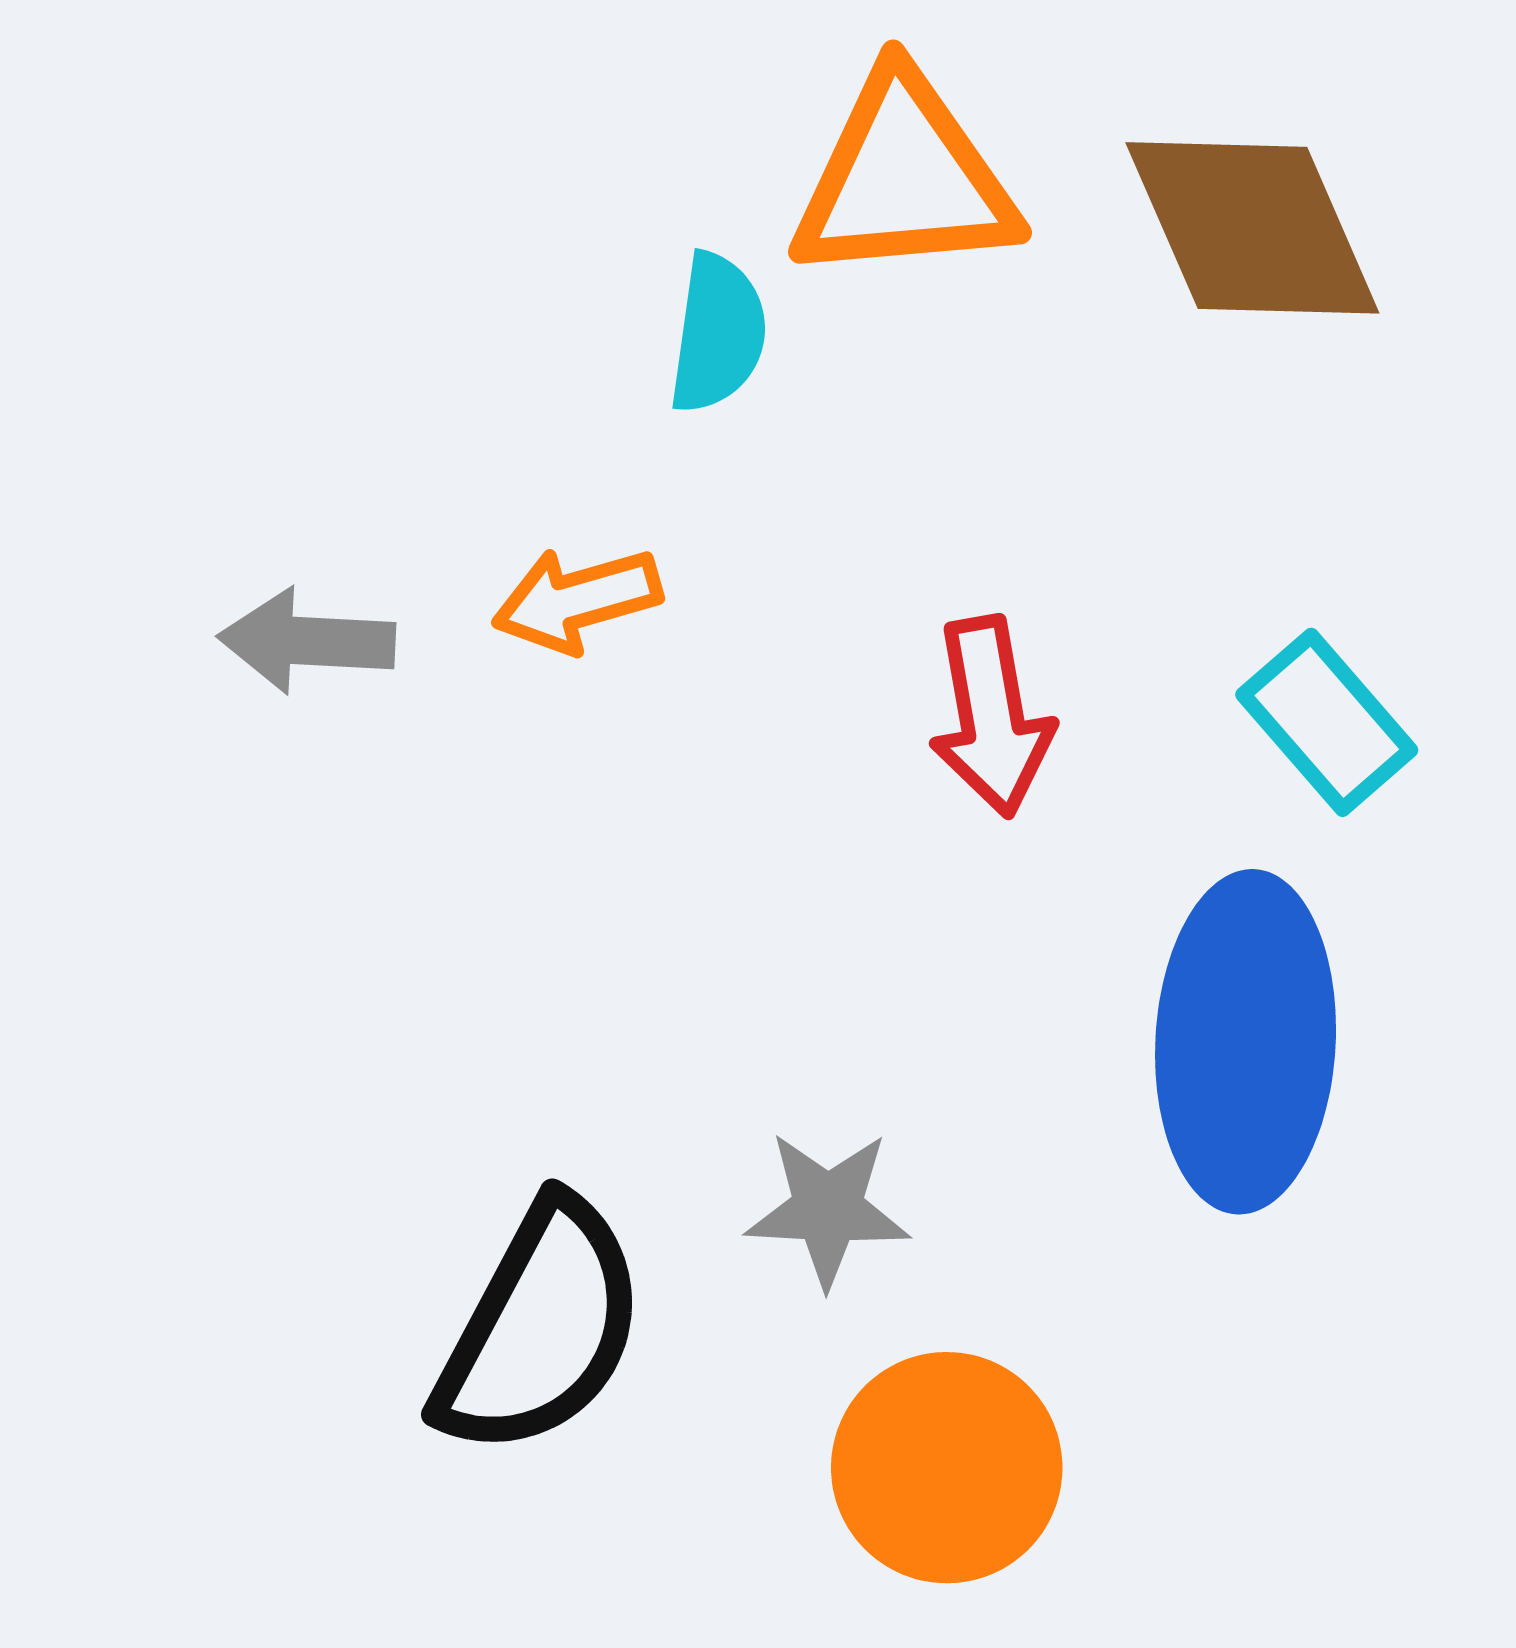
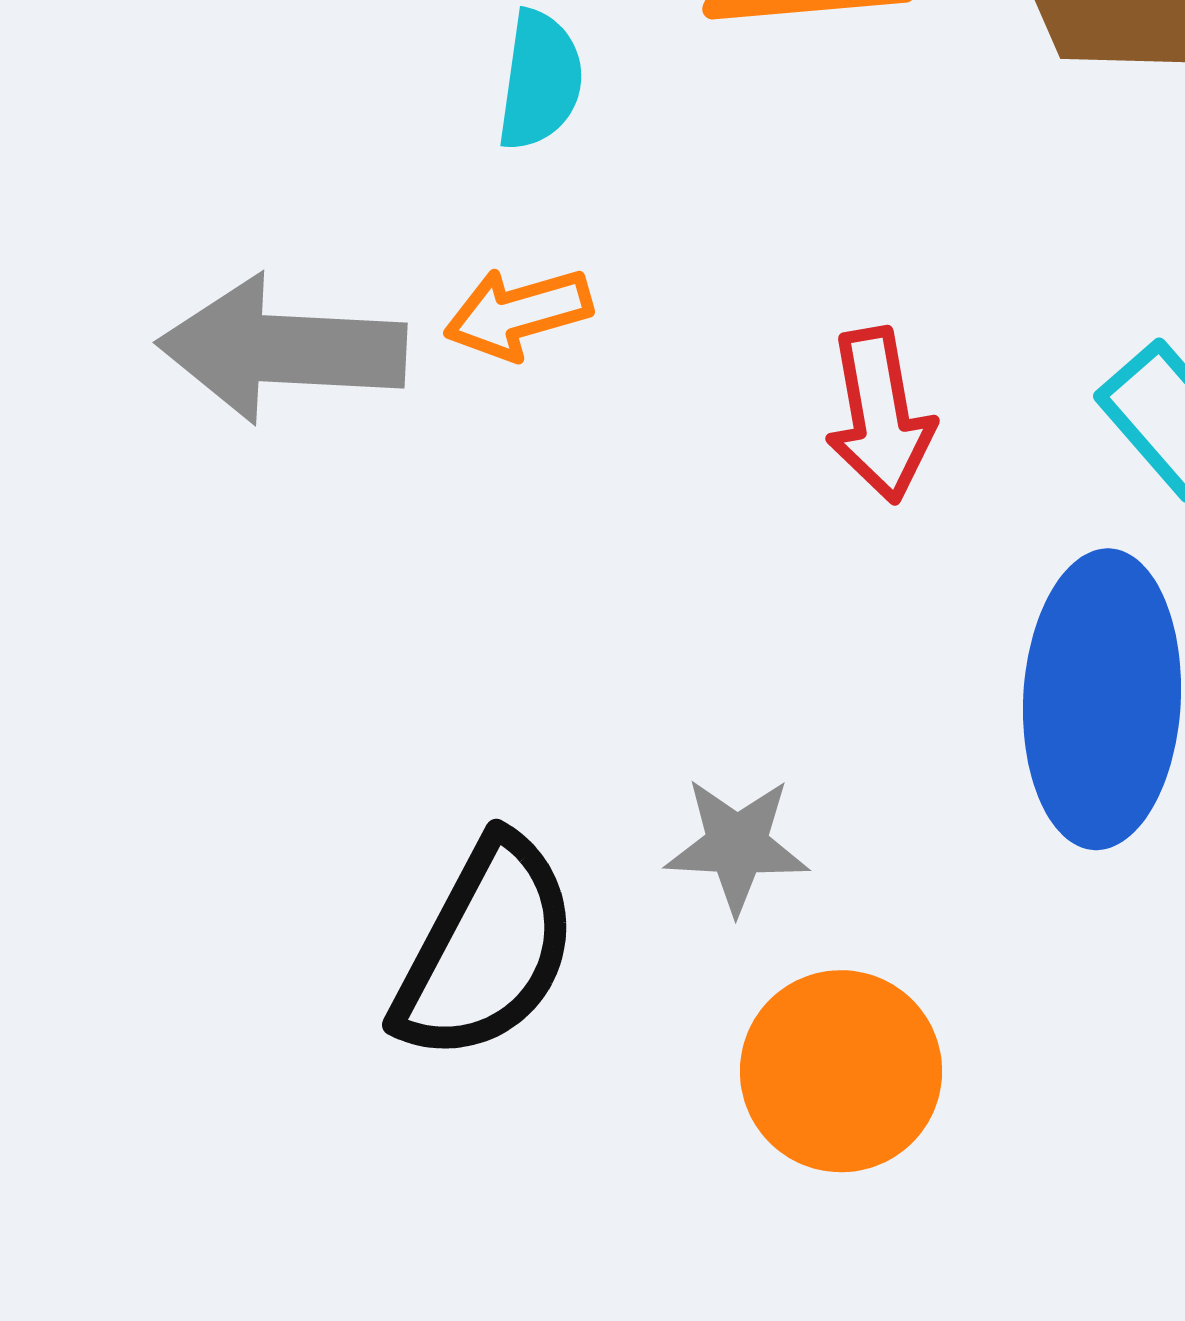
cyan semicircle: (718, 333) -> (540, 80), moved
gray arrow: (307, 641) -> (282, 349), size x1.6

